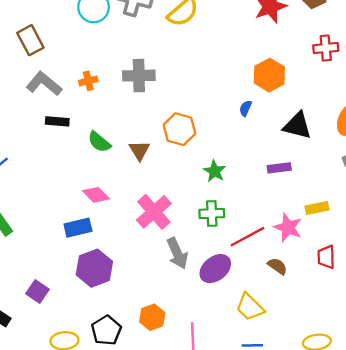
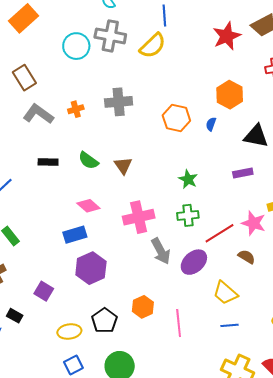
black rectangle: (57, 121) -> (48, 162), moved
orange hexagon: (179, 129) -> (176, 118), moved
pink cross: (154, 212) -> (139, 217), turned 32

